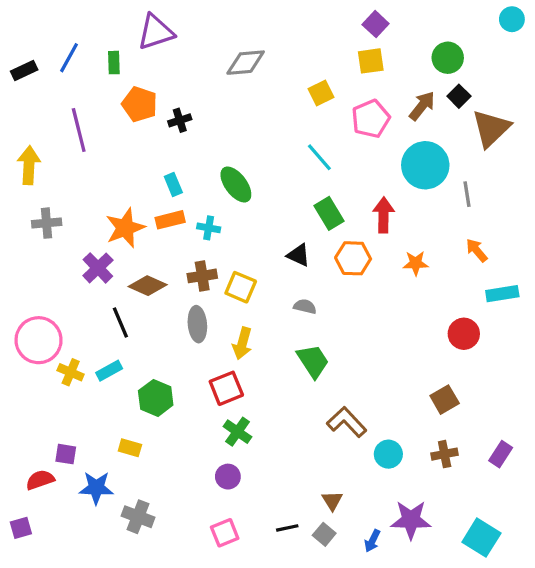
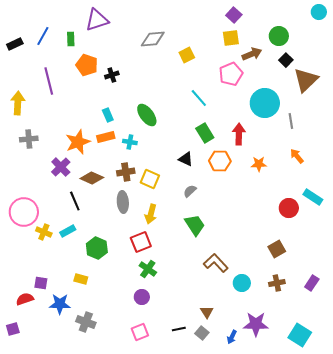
yellow square: (321, 93) -> (187, 55), moved
brown arrow: (422, 106) -> (252, 54), moved, turned 30
cyan rectangle: (502, 294) -> (313, 197), moved, turned 42
gray semicircle: (305, 306) -> (190, 191), turned -56

